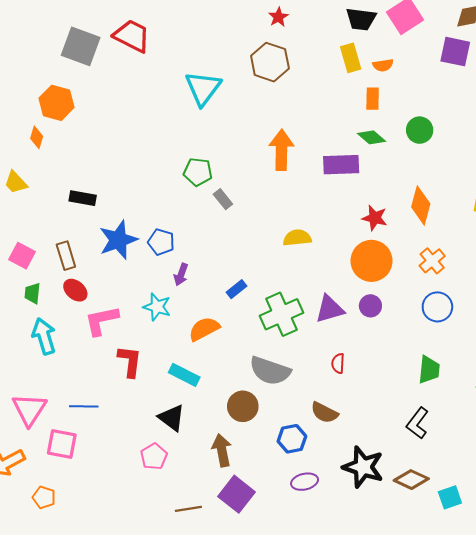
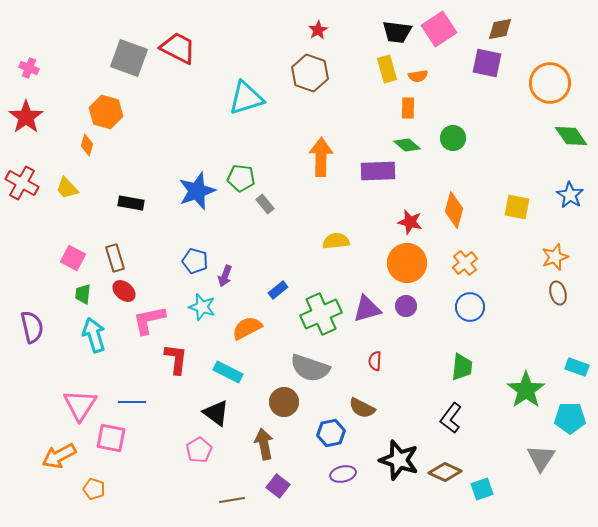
cyan triangle: (203, 88) -> (246, 98), turned 36
blue star: (118, 240) -> (197, 191), moved
blue pentagon: (161, 242) -> (195, 261), moved
purple square: (237, 494) -> (278, 486), size x0.7

